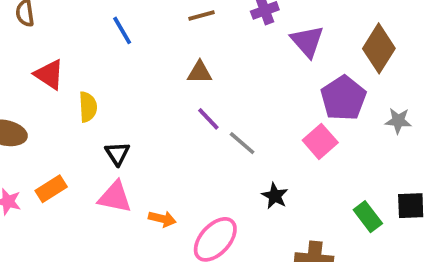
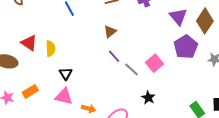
purple triangle: (307, 41) -> (178, 17), moved
brown triangle: (200, 72) -> (110, 32), turned -40
red triangle: (49, 74) -> (29, 43), moved
pink square: (320, 141) -> (155, 63), moved

